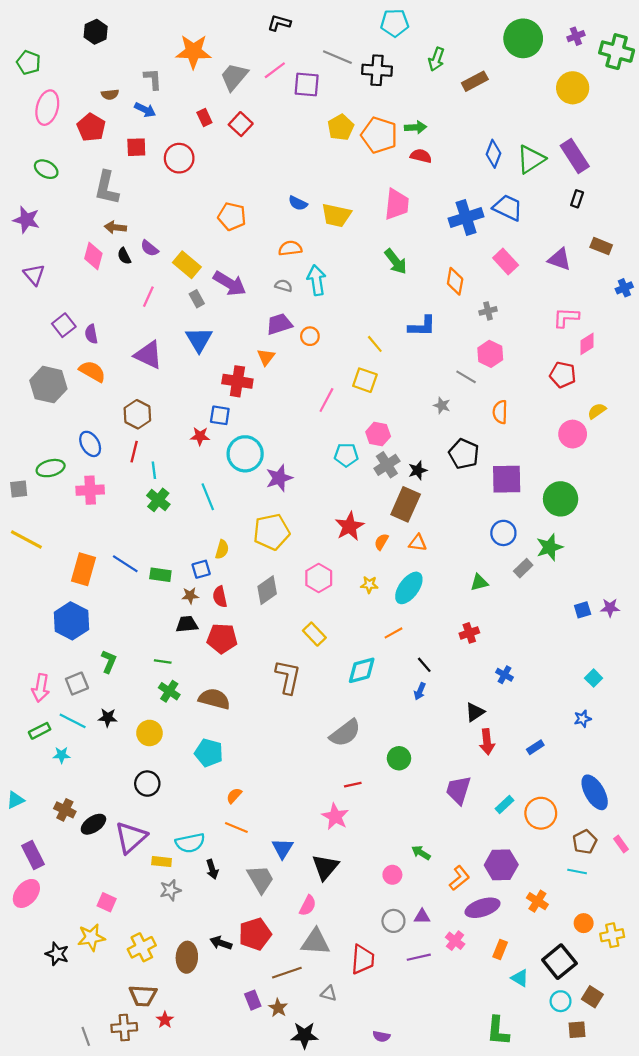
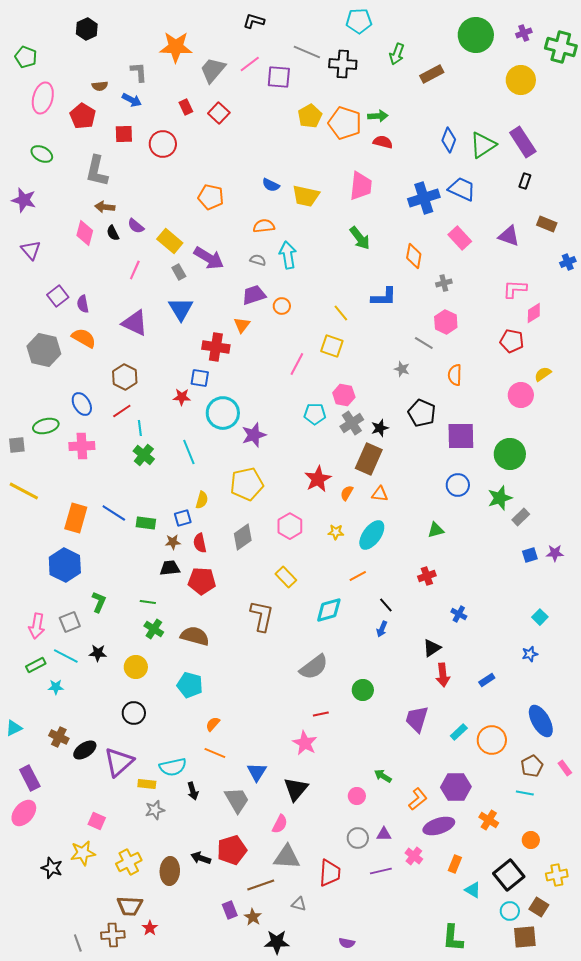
red line: (134, 452) -> (122, 411), turned 42
gray rectangle: (523, 568) -> (521, 517), moved
yellow cross: (612, 935) -> (557, 875), moved
brown square: (577, 1030) -> (525, 937), size x1.4

